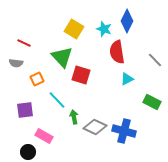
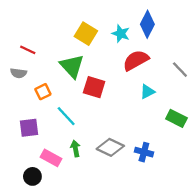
red semicircle: (117, 52) -> (136, 60), turned 70
green arrow: (74, 117) -> (75, 149), moved
blue cross: (124, 131) -> (144, 152), size x0.7

